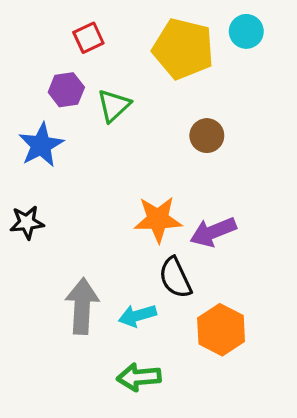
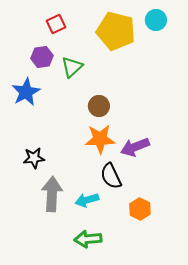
brown circle: (207, 136) -> (99, 106), moved
black star: (27, 222) -> (34, 158), moved
orange hexagon: (221, 330) -> (140, 209), size x0.7

